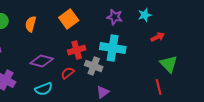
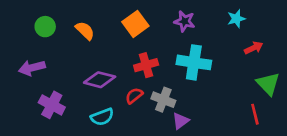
purple star: (115, 17) -> (185, 21), moved
orange semicircle: (31, 24) -> (85, 31), turned 119
gray cross: (94, 66) -> (163, 100), moved

